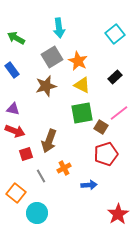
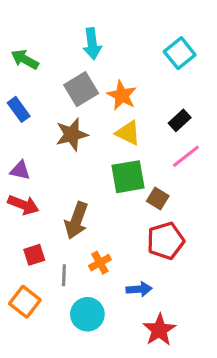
pink line: (119, 113) -> (186, 156), moved
red square: (26, 154) -> (34, 255), moved
gray line: (41, 176) -> (64, 275), turned 32
cyan circle: (37, 213) -> (87, 314), moved
red star: (118, 214) -> (159, 330), moved

